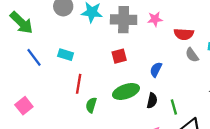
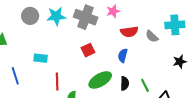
gray cross: (124, 20) -> (86, 17), turned 30
red semicircle: (184, 34) -> (129, 32), moved
blue line: (34, 57) -> (15, 76), moved, turned 30

